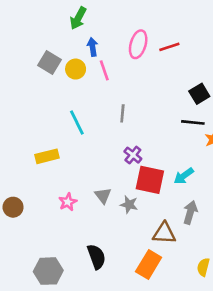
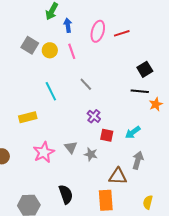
blue arrow: (93, 47) -> (68, 25), moved
gray line: (122, 113) -> (86, 84), turned -48
red square: (150, 180) -> (107, 135), size x0.6
pink star: (68, 202) -> (44, 152), size x1.5
orange rectangle: (149, 265) -> (106, 200), turned -35

